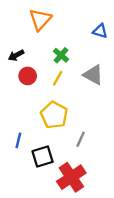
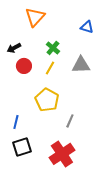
gray triangle: (93, 75) -> (81, 65), turned -30
black square: (43, 157) -> (22, 147), moved

